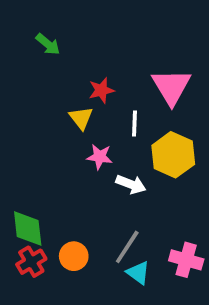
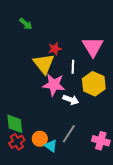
yellow triangle: (81, 118) -> (44, 64), size x1.6
pink star: (100, 157) -> (54, 85), size x1.6
cyan triangle: (138, 273) -> (51, 146), moved

